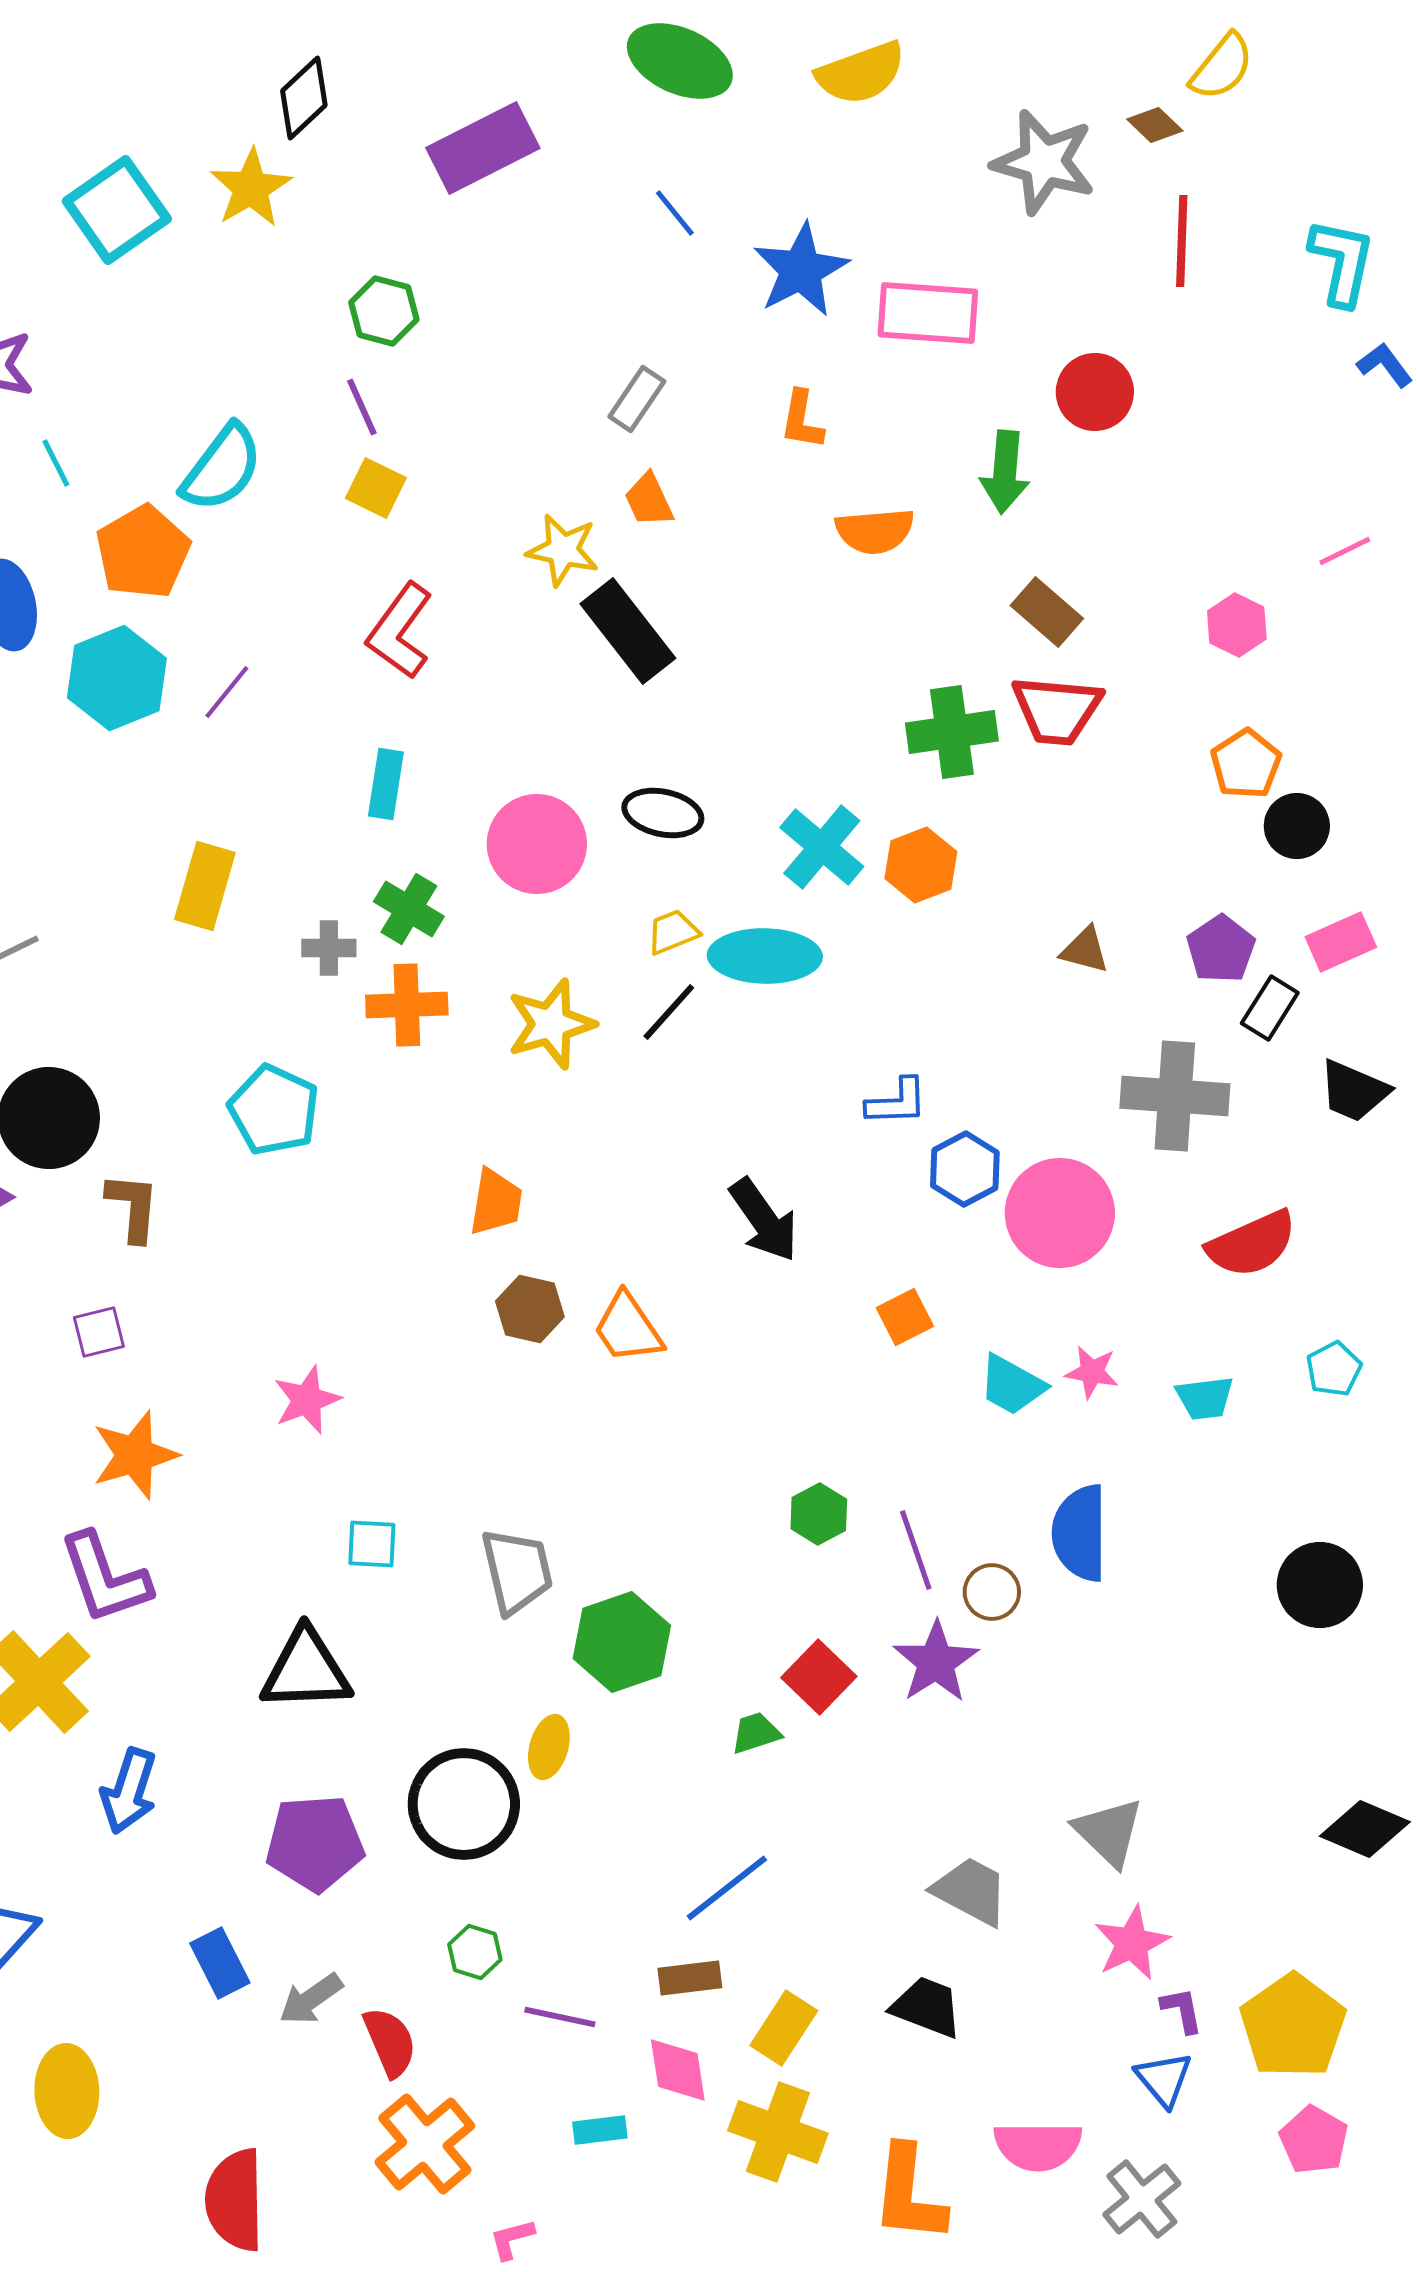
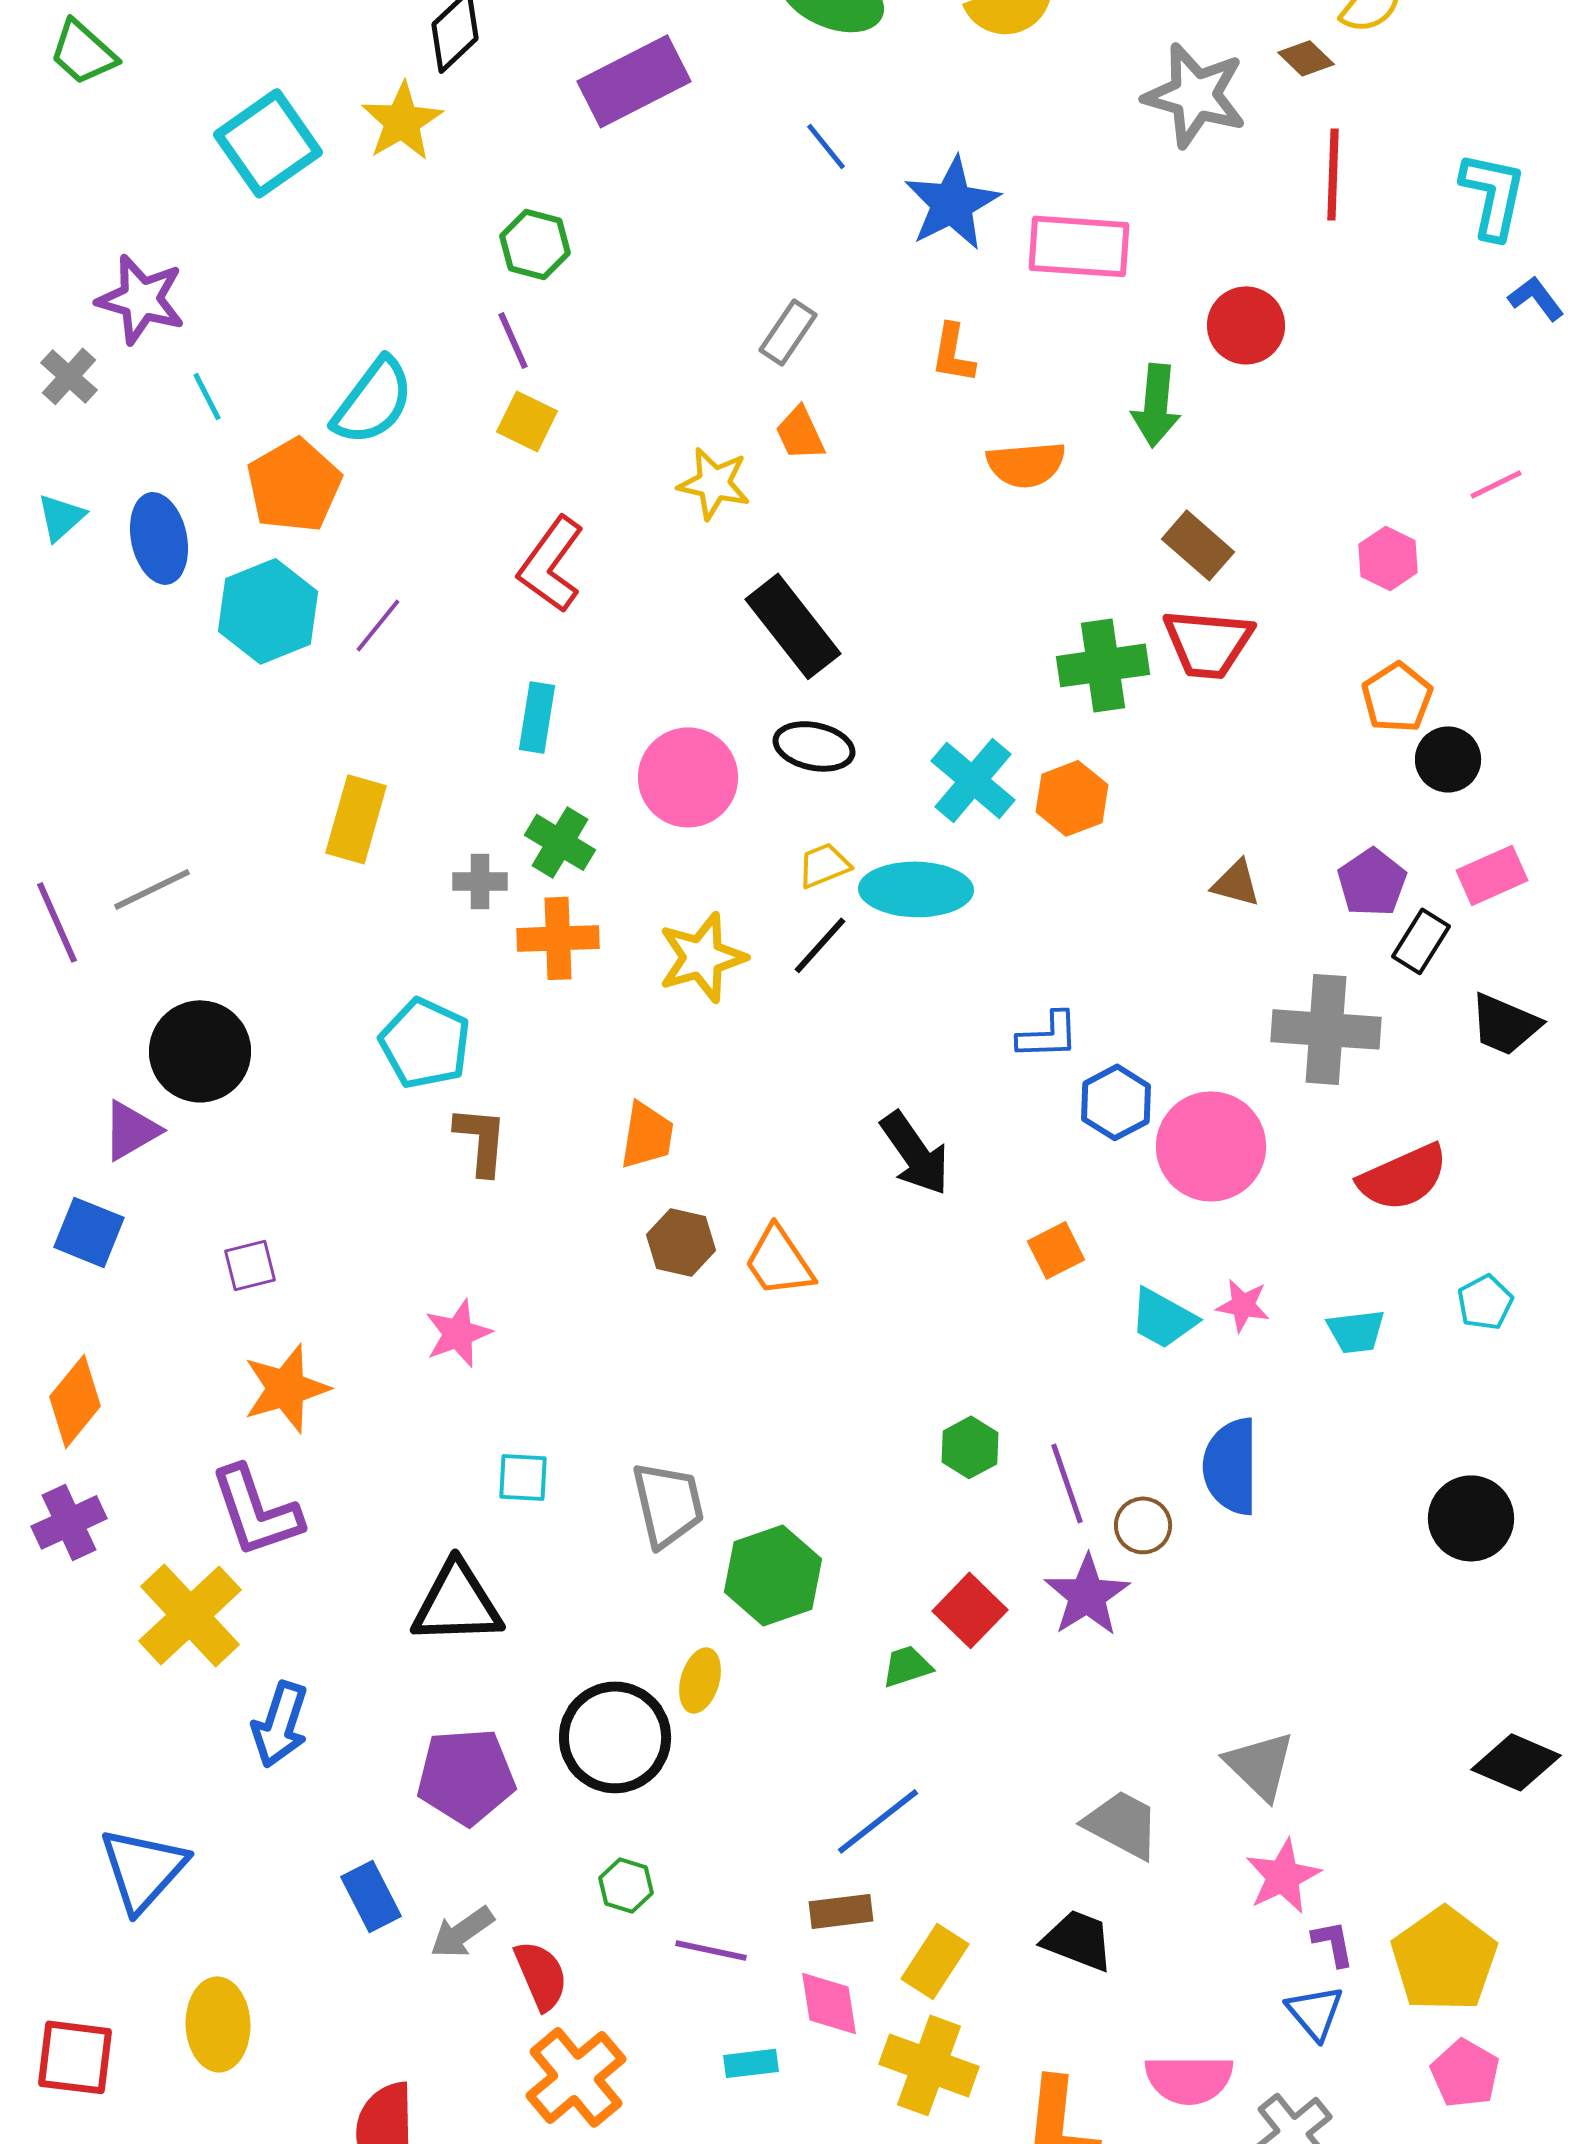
black rectangle: (628, 631) -> (793, 626), moved
brown L-shape: (133, 1207) -> (481, 1140), moved

